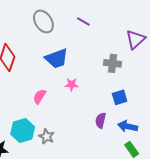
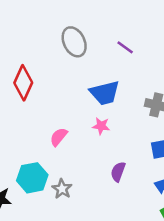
blue trapezoid: (56, 58) -> (105, 93), moved
purple semicircle: (101, 120) -> (118, 172), moved

